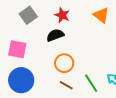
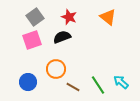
pink square: (17, 49) -> (32, 40), moved, turned -30
orange circle: (64, 63) -> (56, 69), moved
blue circle: (21, 80) -> (28, 82), size x0.7

